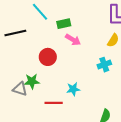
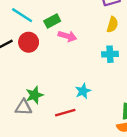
red circle: (48, 57) -> (29, 42), moved
cyan cross: (104, 65) -> (110, 54), turned 32

